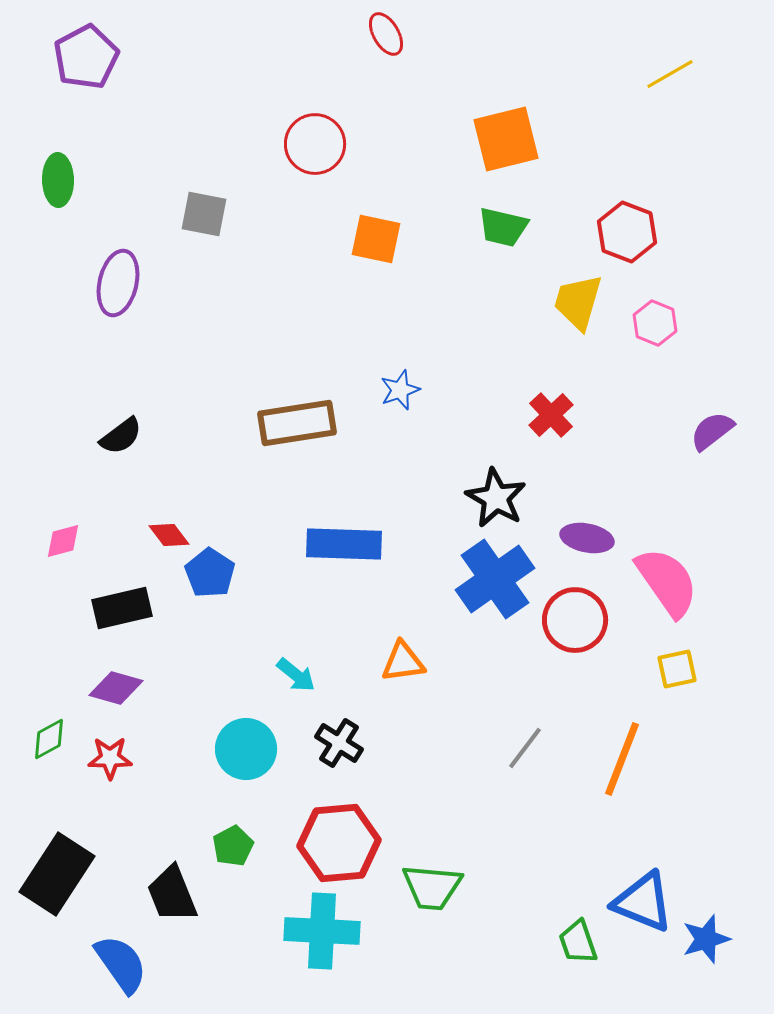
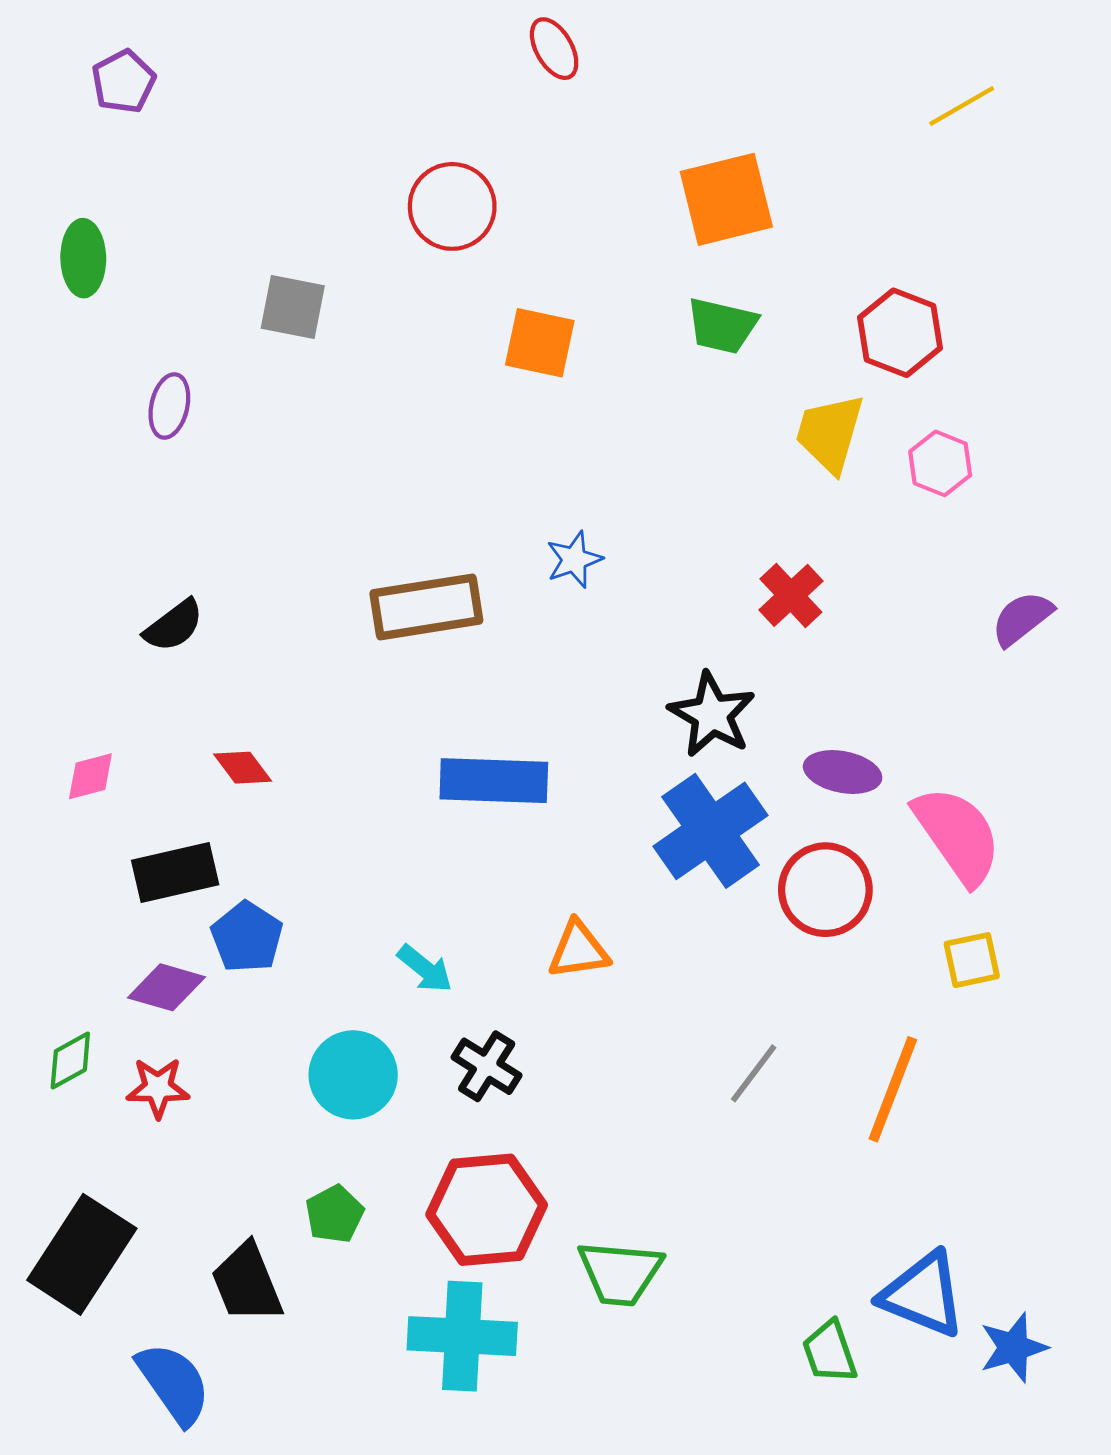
purple pentagon: (86, 57) -> (123, 82), size x0.7
purple ellipse: (118, 283) -> (169, 406), size x0.7
blue pentagon: (210, 573) -> (247, 937), moved

